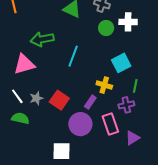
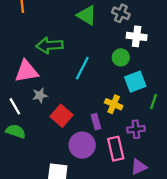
white cross: (128, 22) -> (137, 36), moved
green circle: (106, 28) -> (121, 57), moved
green line: (135, 86) -> (154, 102), moved
gray star: (36, 98) -> (40, 95), moved
purple rectangle: (90, 102) -> (96, 122), turned -56

